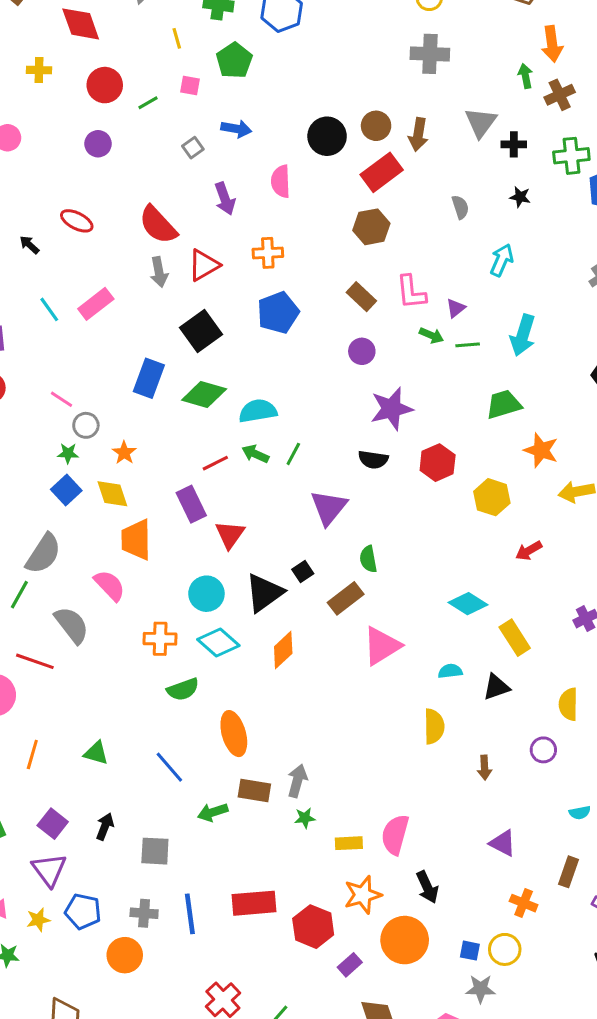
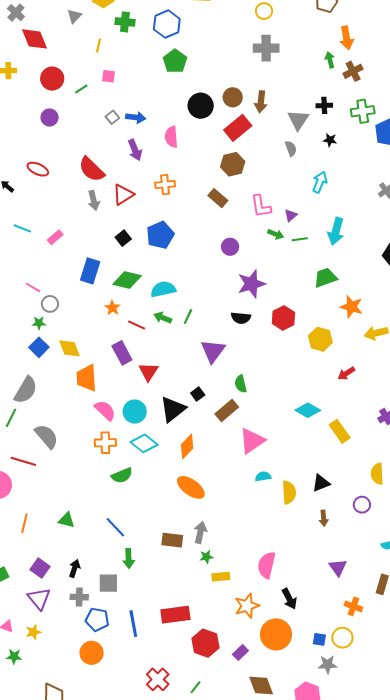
yellow line: (177, 38) -> (98, 46), turned 32
green pentagon: (234, 60) -> (175, 61), moved
gray triangle: (481, 122) -> (298, 120), moved
blue arrow: (236, 129) -> (136, 117), moved
brown rectangle: (361, 297) -> (218, 198), moved
pink rectangle: (96, 304) -> (55, 237), moved, size x0.7
cyan line: (49, 309) -> (22, 228), turned -30
blue pentagon: (278, 313) -> (160, 235), moved
black square: (201, 331) -> (123, 238), size x0.6
orange star: (124, 453) -> (112, 308), moved
red line: (215, 463) -> (137, 325), turned 54
pink semicircle: (110, 585) -> (105, 410), moved
cyan semicircle: (450, 671) -> (263, 476), moved
black triangle: (496, 687) -> (321, 483), moved
orange ellipse: (234, 734) -> (191, 487), moved, turned -36
green arrow: (213, 812) -> (129, 558), moved, turned -72
yellow rectangle: (349, 843) -> (221, 577), moved
purple triangle: (503, 843) -> (338, 567), turned 30
blue pentagon: (83, 911) -> (97, 619), moved
gray cross: (144, 913) -> (79, 597), moved
red hexagon: (313, 927) -> (205, 643), moved

